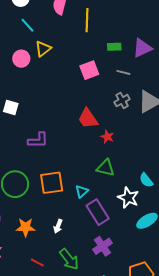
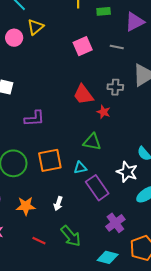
green rectangle: (114, 47) -> (104, 11), moved
gray cross: (122, 101) -> (115, 87), moved, turned 35
green triangle: (106, 168) -> (92, 142), moved
cyan triangle: (82, 191) -> (80, 168), turned 32
purple cross: (103, 246) -> (115, 223), moved

